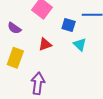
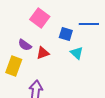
purple semicircle: (14, 28) -> (25, 45), moved

